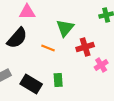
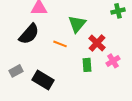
red cross: (85, 47) -> (97, 43), turned -30
green rectangle: (58, 80) -> (87, 65), moved

